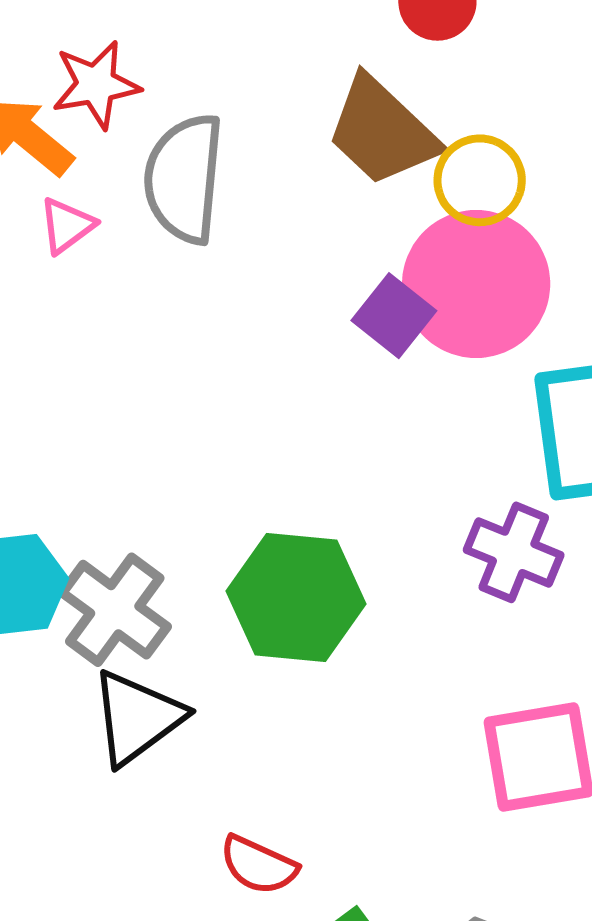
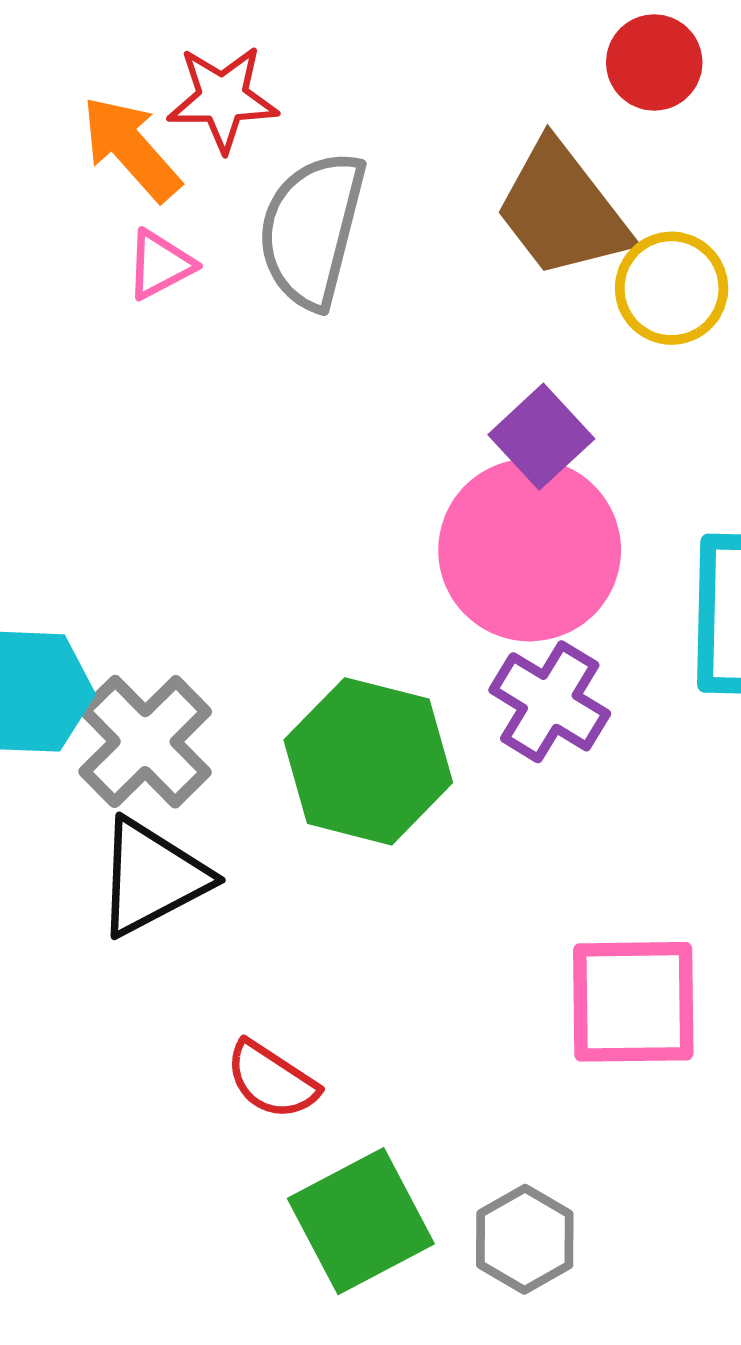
pink circle: (476, 284) -> (530, 550), moved
purple cross: (514, 552) -> (550, 702), moved

